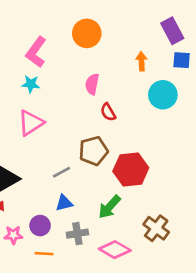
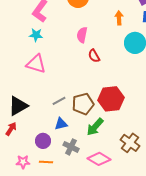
pink triangle: (31, 123) -> (36, 64), turned 50
brown pentagon: (93, 151) -> (83, 104), moved
gray cross: (77, 234) -> (71, 147), turned 35
pink star: (13, 235) -> (23, 162), moved

